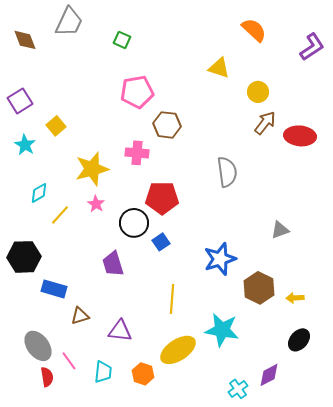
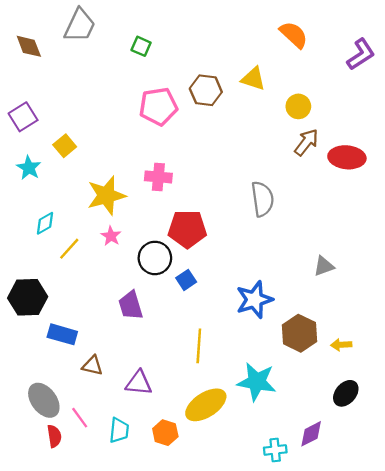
brown hexagon: (167, 125) -> (206, 90), moved
brown triangle: (80, 316) -> (92, 366), turned 30
cyan cross: (238, 389) -> (275, 450), turned 30

